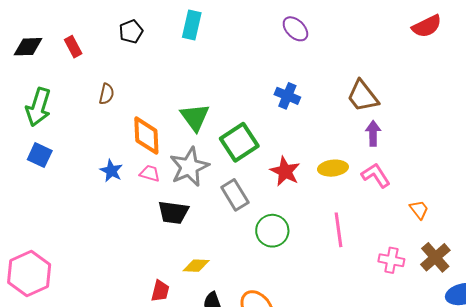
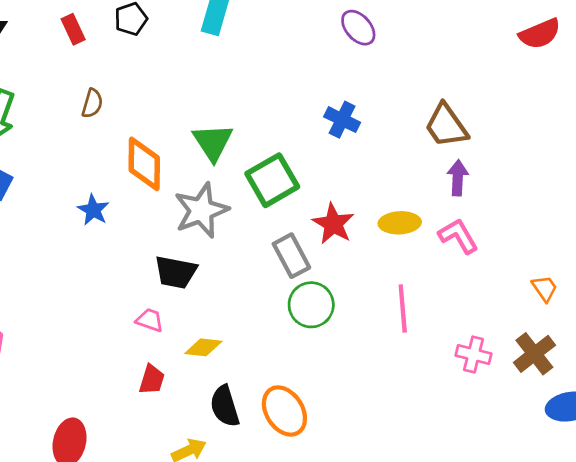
red rectangle: (73, 47) -> (73, 29), moved
pink trapezoid: (150, 173) -> (150, 320), moved
gray rectangle: (235, 195) -> (291, 256), moved
orange trapezoid: (419, 210) -> (545, 288), moved

